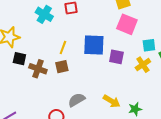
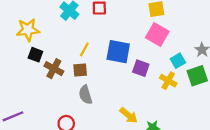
cyan square: (149, 45) -> (178, 61), turned -32
yellow cross: (143, 65) -> (168, 81), turned -35
gray semicircle: (77, 100) -> (85, 95), moved, turned -84

